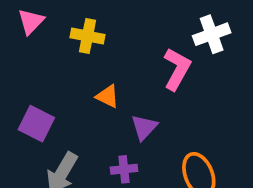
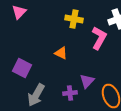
yellow cross: (88, 36) -> (74, 19), moved
purple triangle: (144, 127) -> (87, 81), moved

